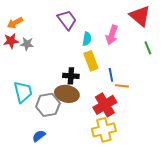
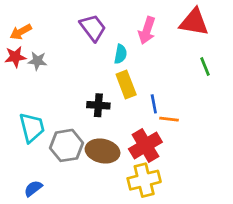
red triangle: (140, 16) -> (194, 22), turned -30
pink arrow: (112, 35) -> (147, 30), moved
brown ellipse: (67, 94) -> (103, 151), moved
blue semicircle: (39, 136) -> (33, 188), moved

